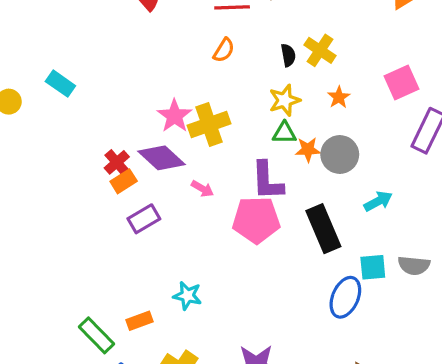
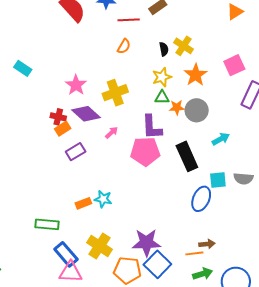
orange star: (339, 97) -> (196, 75), size x1.6
pink star: (174, 116) -> (76, 85), moved
red cross: (117, 162) -> (58, 117), turned -35
pink arrow: (202, 189) -> (112, 133), turned -72
orange rectangle: (140, 321) -> (83, 203), moved
green rectangle: (96, 335) -> (47, 224), turned -40

